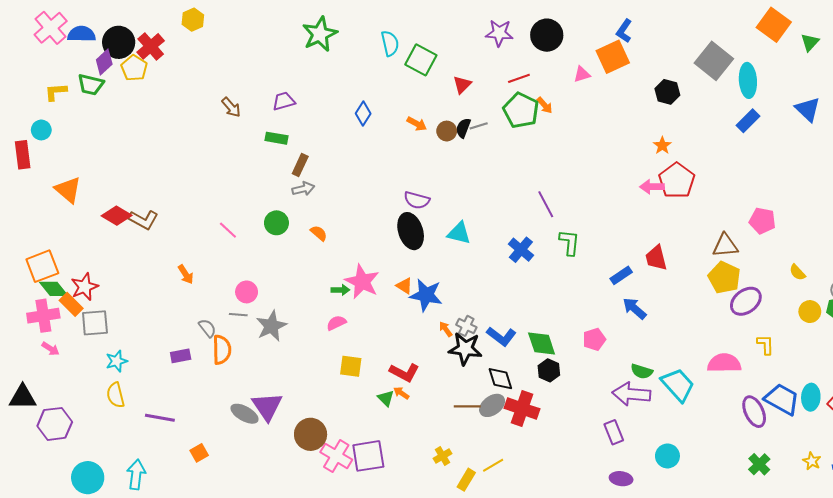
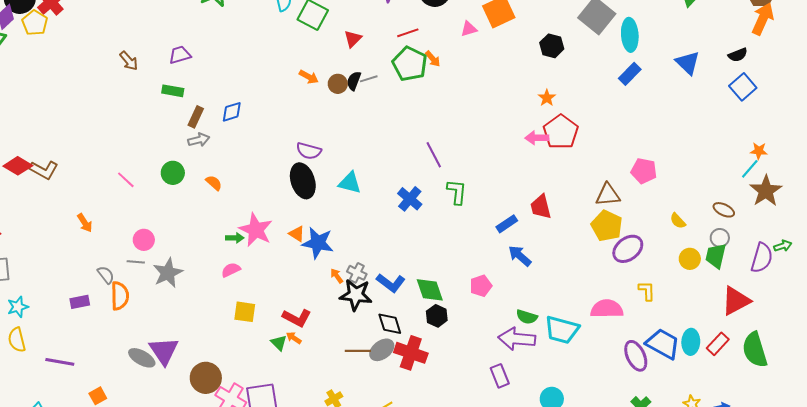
blue diamond: (363, 113) -> (232, 112), moved, turned 40
cyan trapezoid: (678, 385) -> (562, 330), turned 147

